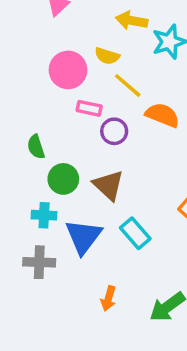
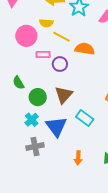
brown triangle: (108, 185) -> (64, 95), turned 42
cyan cross: (44, 215) -> (32, 120), turned -32

